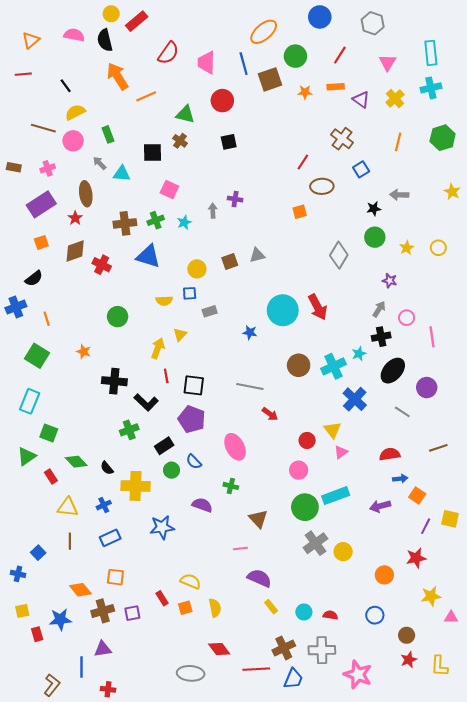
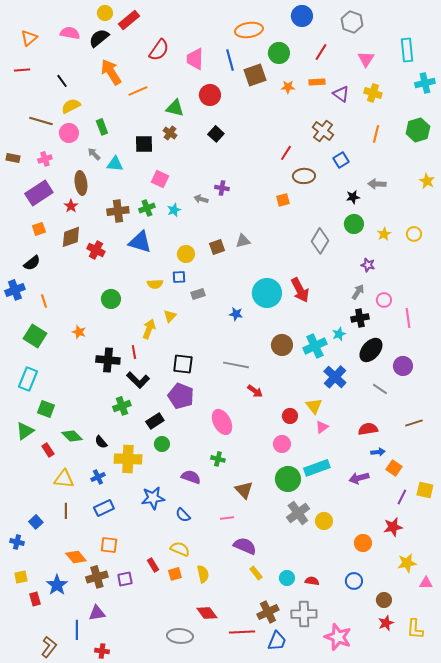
orange ellipse: (264, 32) -> (249, 30), turned 32
black semicircle: (105, 40) -> (99, 38), turned 65
cyan cross: (431, 88) -> (425, 83), moved
yellow cross: (395, 98) -> (373, 93), turned -30
black square: (229, 142) -> (216, 134), turned -35
gray arrow: (213, 211) -> (201, 199), turned -72
red line: (166, 376) -> (134, 352), moved
blue semicircle: (194, 462) -> (183, 515), moved
blue star: (60, 619) -> (57, 585), turned -30

